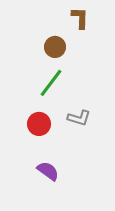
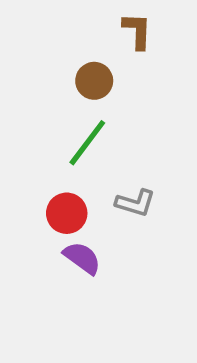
purple semicircle: (48, 171) -> (82, 258), moved

